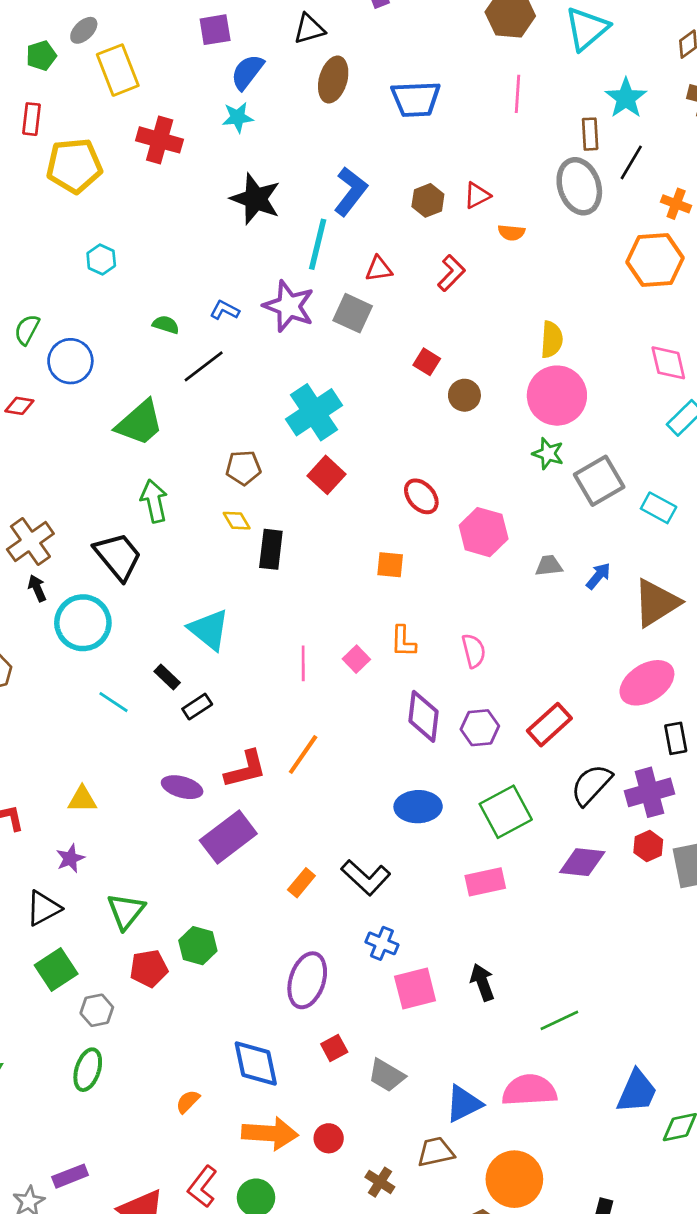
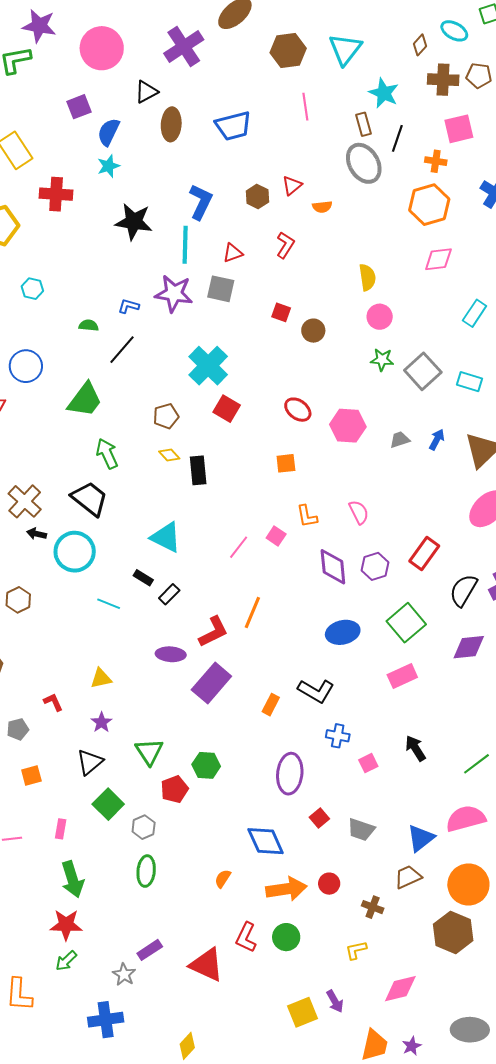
pink diamond: (668, 363) -> (438, 259), moved, turned -72
pink circle: (557, 396) -> (380, 317), size x0.6
black arrow: (37, 588) -> (37, 534), turned -42
pink line: (303, 663) -> (239, 547), turned 50
pink square: (415, 989) -> (368, 763), size x0.6

